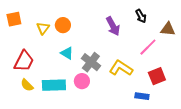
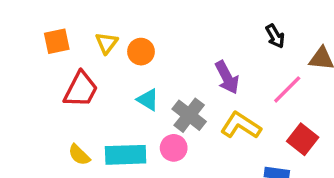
purple arrow: (113, 26) -> (227, 77), moved
yellow triangle: (43, 28) -> (107, 43), moved
red trapezoid: (24, 61) -> (81, 89), moved
red square: (157, 76) -> (303, 139), turned -30

